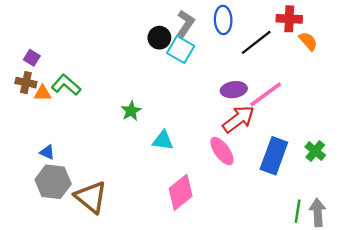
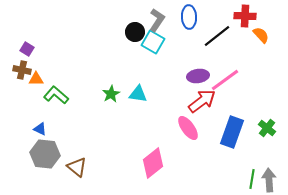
green L-shape: (66, 85) -> (56, 95), moved
cyan triangle: (163, 140) -> (138, 94), moved
brown triangle: (91, 197) -> (77, 167), size x0.7

